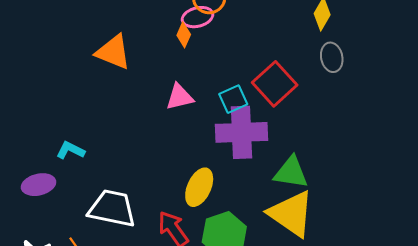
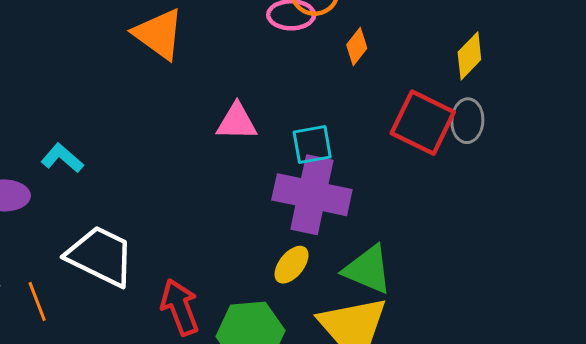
orange diamond: (184, 35) -> (357, 47), moved
red square: (275, 84) -> (423, 123), moved, turned -36
yellow ellipse: (199, 187) -> (292, 265), moved, size x0.7

